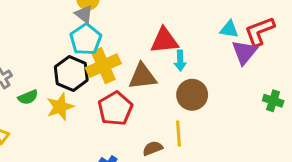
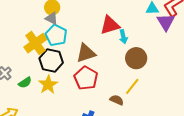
yellow cross: (103, 66) -> (35, 43), moved
brown triangle: (142, 76) -> (86, 53), moved
yellow line: (178, 133) -> (132, 86), turned 54
brown semicircle: (153, 148) -> (117, 100), turned 56

